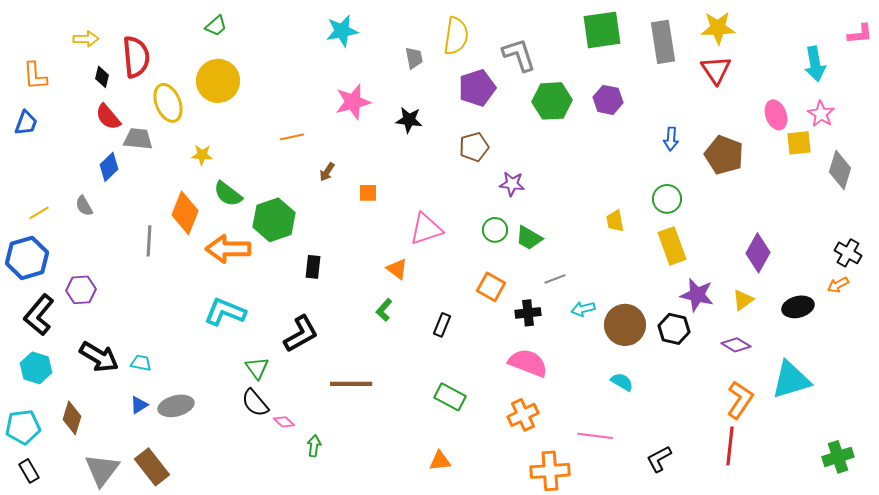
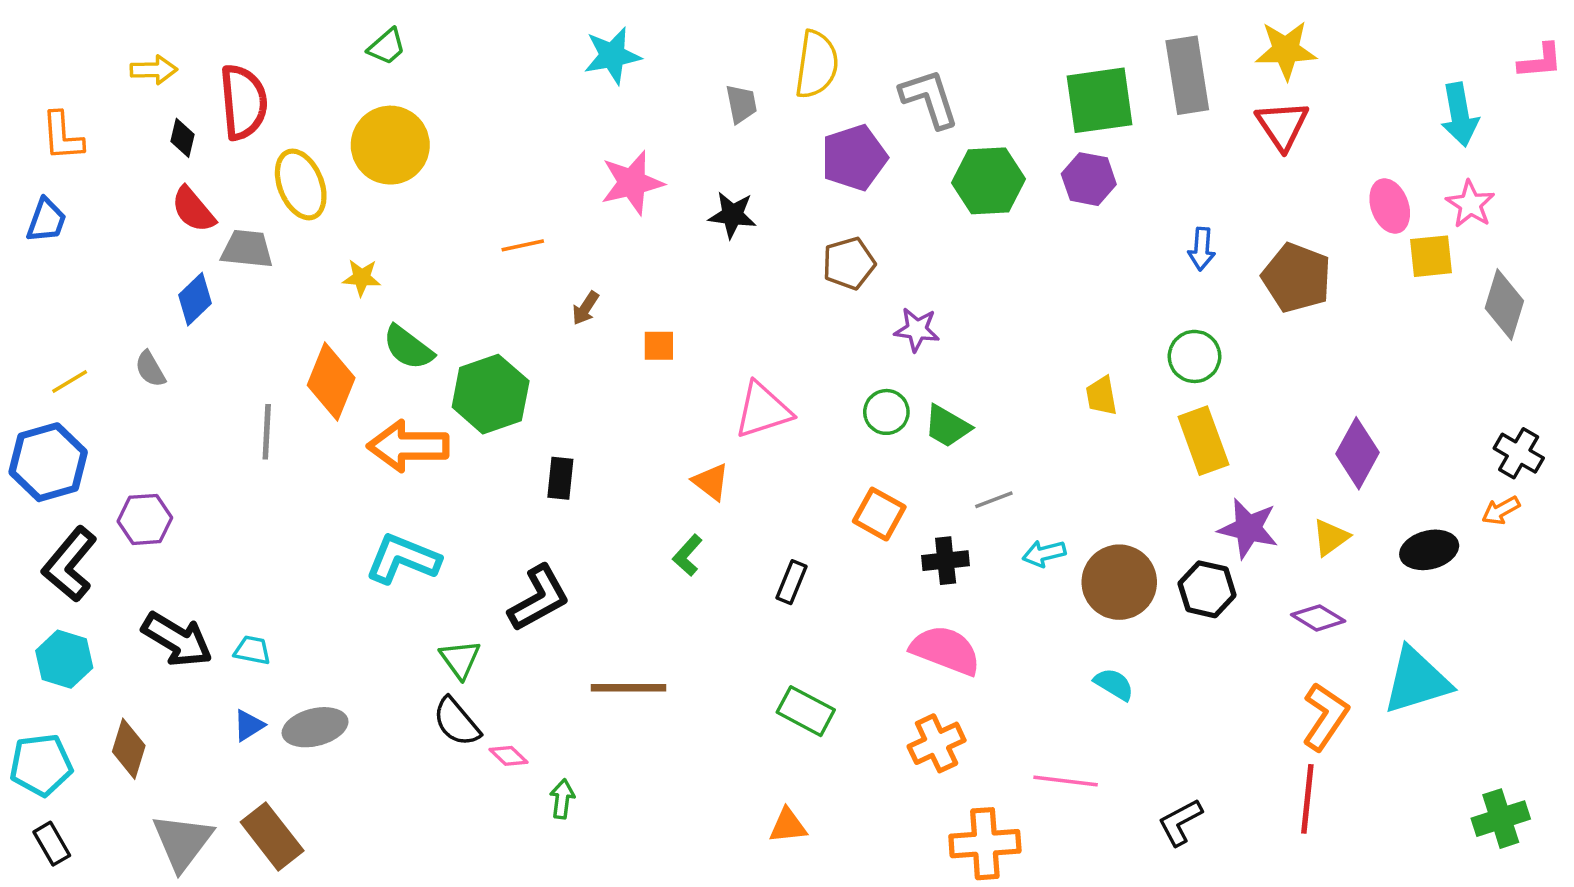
green square: (602, 30) -> (1100, 100), moved

